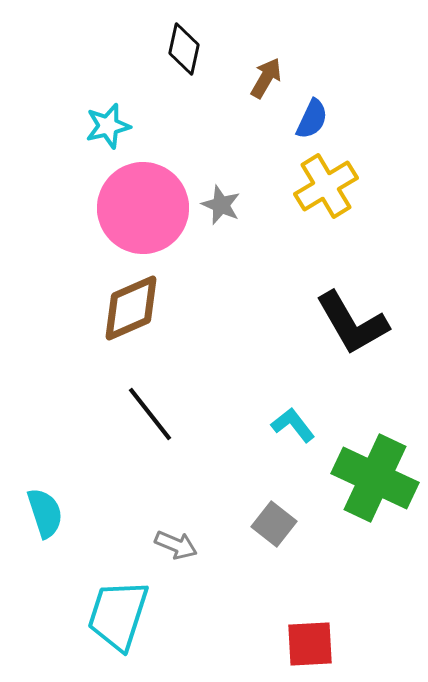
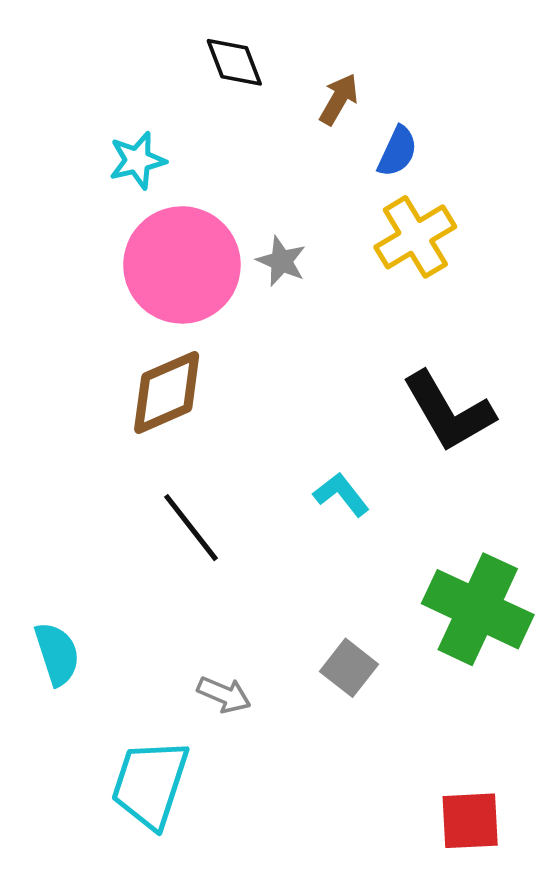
black diamond: (184, 49) -> (234, 62), turned -33
cyan L-shape: (293, 425) -> (341, 494), moved
red square: (310, 644) -> (470, 821), moved

